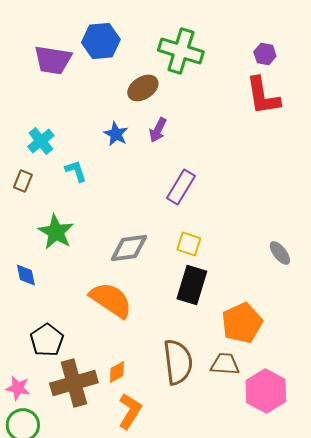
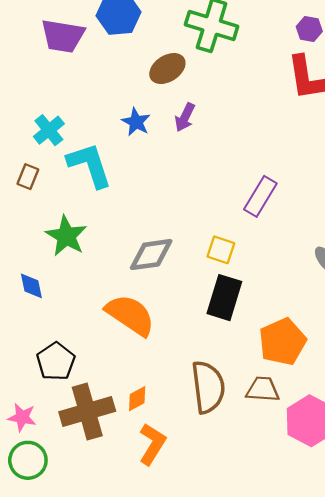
cyan L-shape: (76, 171) -> (90, 165), size x1.8
purple rectangle: (181, 187) -> (260, 196), moved

